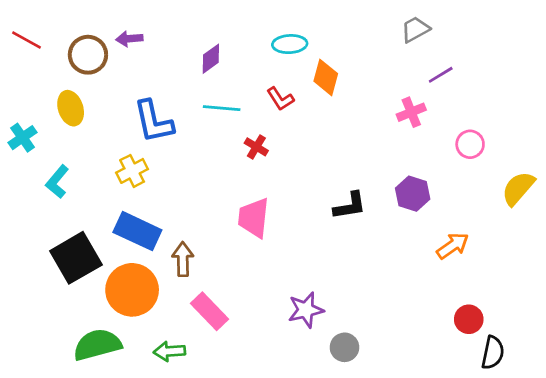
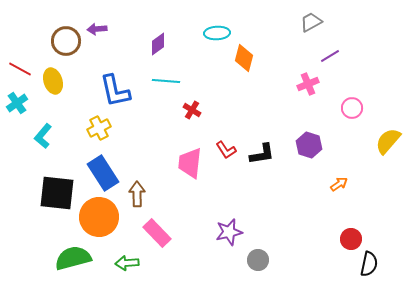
red line: (27, 40) -> (20, 69), moved
red L-shape: (280, 99) -> (226, 150), moved
blue rectangle: (137, 231) -> (103, 173), turned 32
orange arrow: (453, 246) -> (339, 184), size x0.7
black square: (76, 258) -> (57, 193), turned 36

